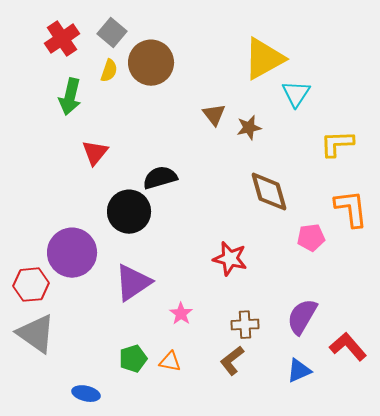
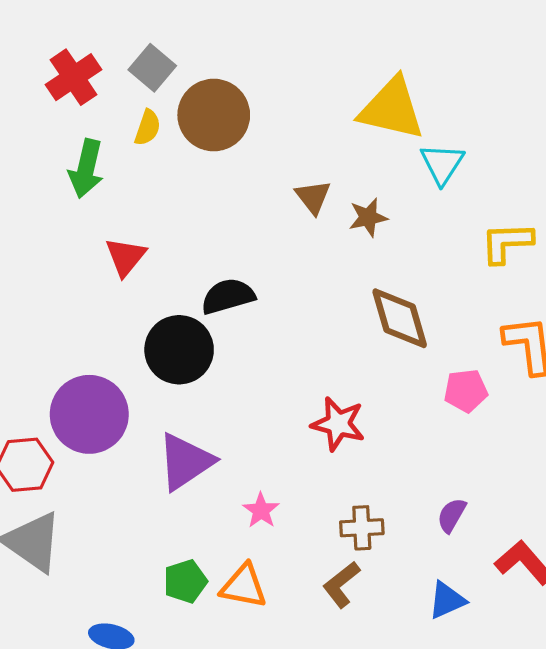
yellow triangle: (264, 59) -> (392, 109), turned 42
purple semicircle: (302, 317) -> (452, 515), size x0.6
orange triangle: (170, 362) -> (244, 586), size x1.4

